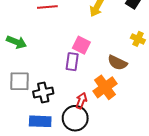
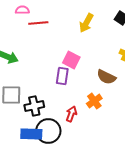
orange cross: (105, 87) -> (94, 101), size x0.7
black circle: (75, 118) -> (48, 131), moved

